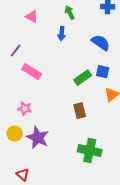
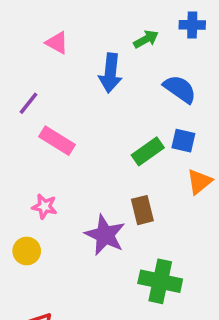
green arrow: (70, 13) -> (146, 39), moved, turned 88
blue arrow: (62, 34) -> (110, 73), size x1.5
purple star: (38, 138) -> (105, 235), moved

